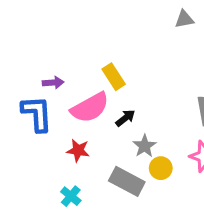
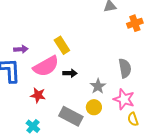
black arrow: (125, 118) -> (70, 73), turned 40
gray star: (145, 146) -> (98, 86), moved

